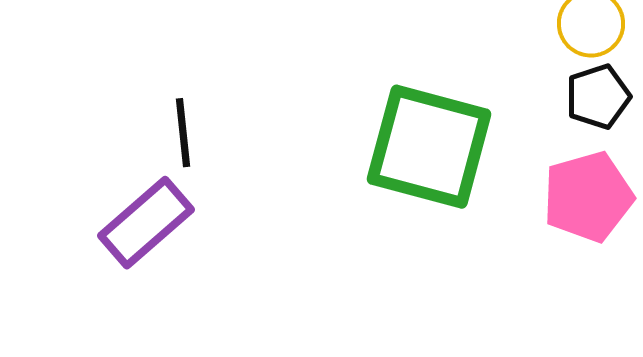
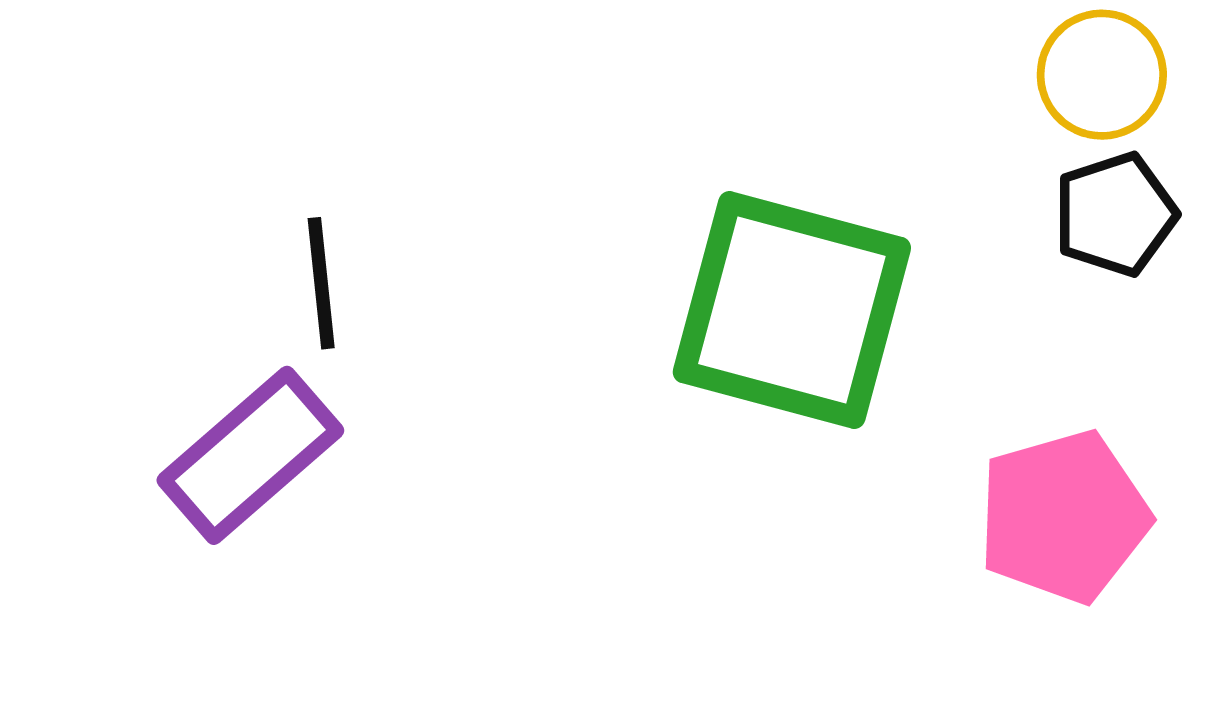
pink pentagon: (588, 197) -> (1064, 517), moved

